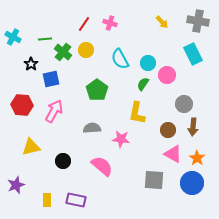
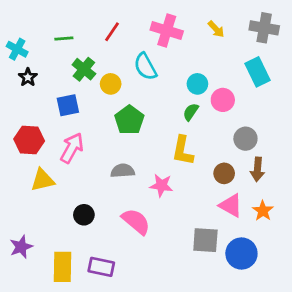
pink cross: (110, 23) -> (167, 30), moved, size x1.6
green line: (45, 39) -> (64, 39), moved
yellow circle: (86, 50) -> (111, 84), moved
cyan semicircle: (120, 59) -> (145, 67), moved
black star: (31, 64) -> (28, 77), moved
yellow triangle: (31, 147) -> (43, 180), moved
blue circle: (192, 183) -> (241, 253), moved
yellow rectangle: (47, 200) -> (63, 267), size x1.6

